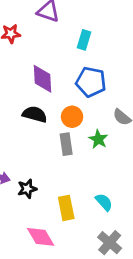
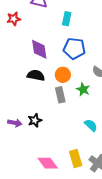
black star: (27, 189) -> (35, 120), moved
cyan semicircle: (104, 202) -> (91, 125), moved
yellow rectangle: (66, 208) -> (76, 159), moved

